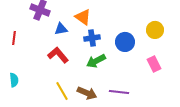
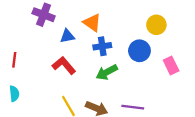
yellow circle: (155, 30) -> (156, 25), moved
red line: (14, 38) -> (14, 60), moved
pink rectangle: (154, 64) -> (171, 65), moved

